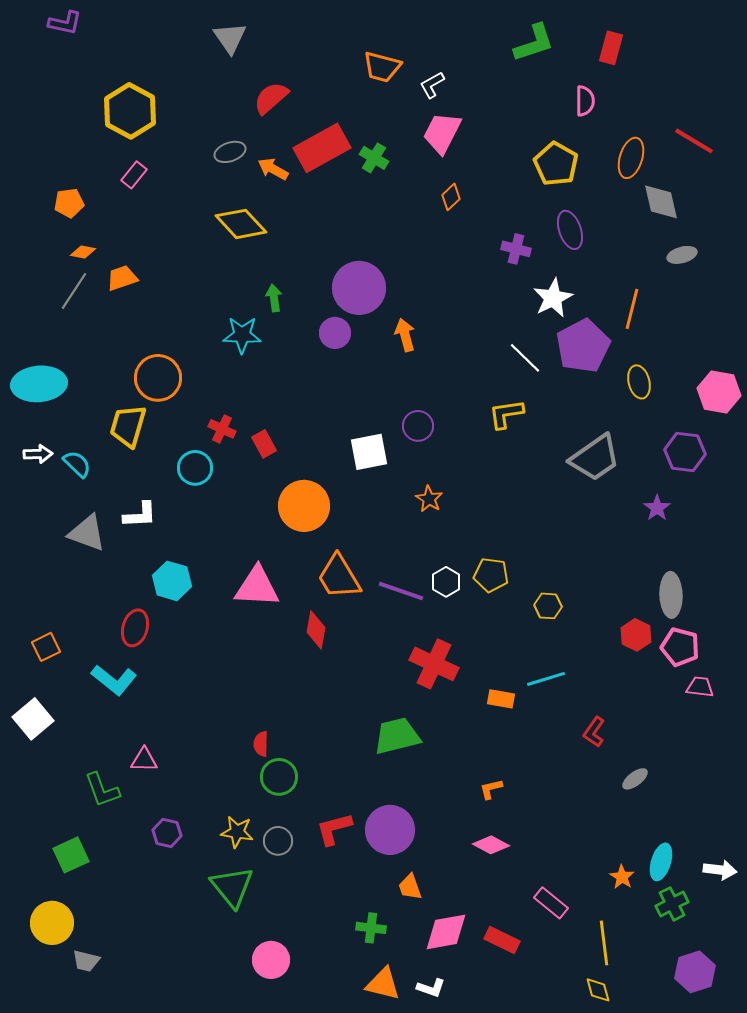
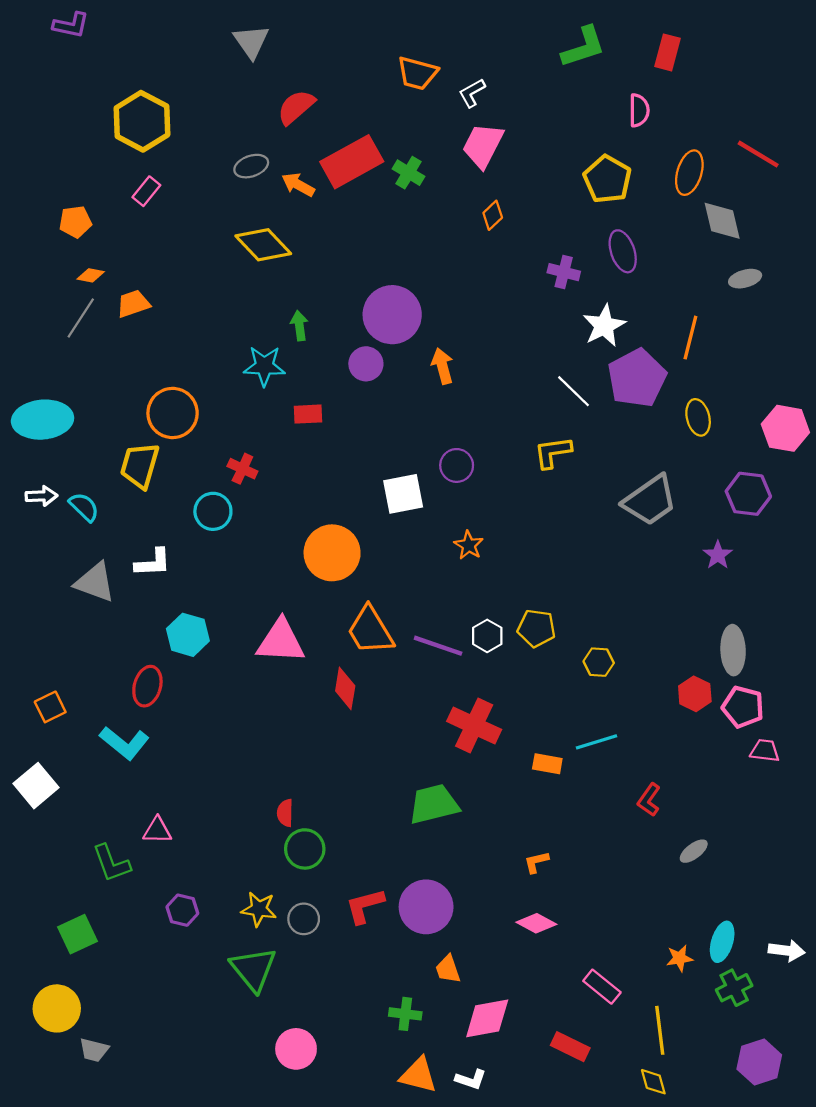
red rectangle: (264, 444) -> (308, 414), moved, turned -64
orange star: (622, 877) -> (680, 958), turned 30
red rectangle: (502, 940) -> (570, 1047), moved

